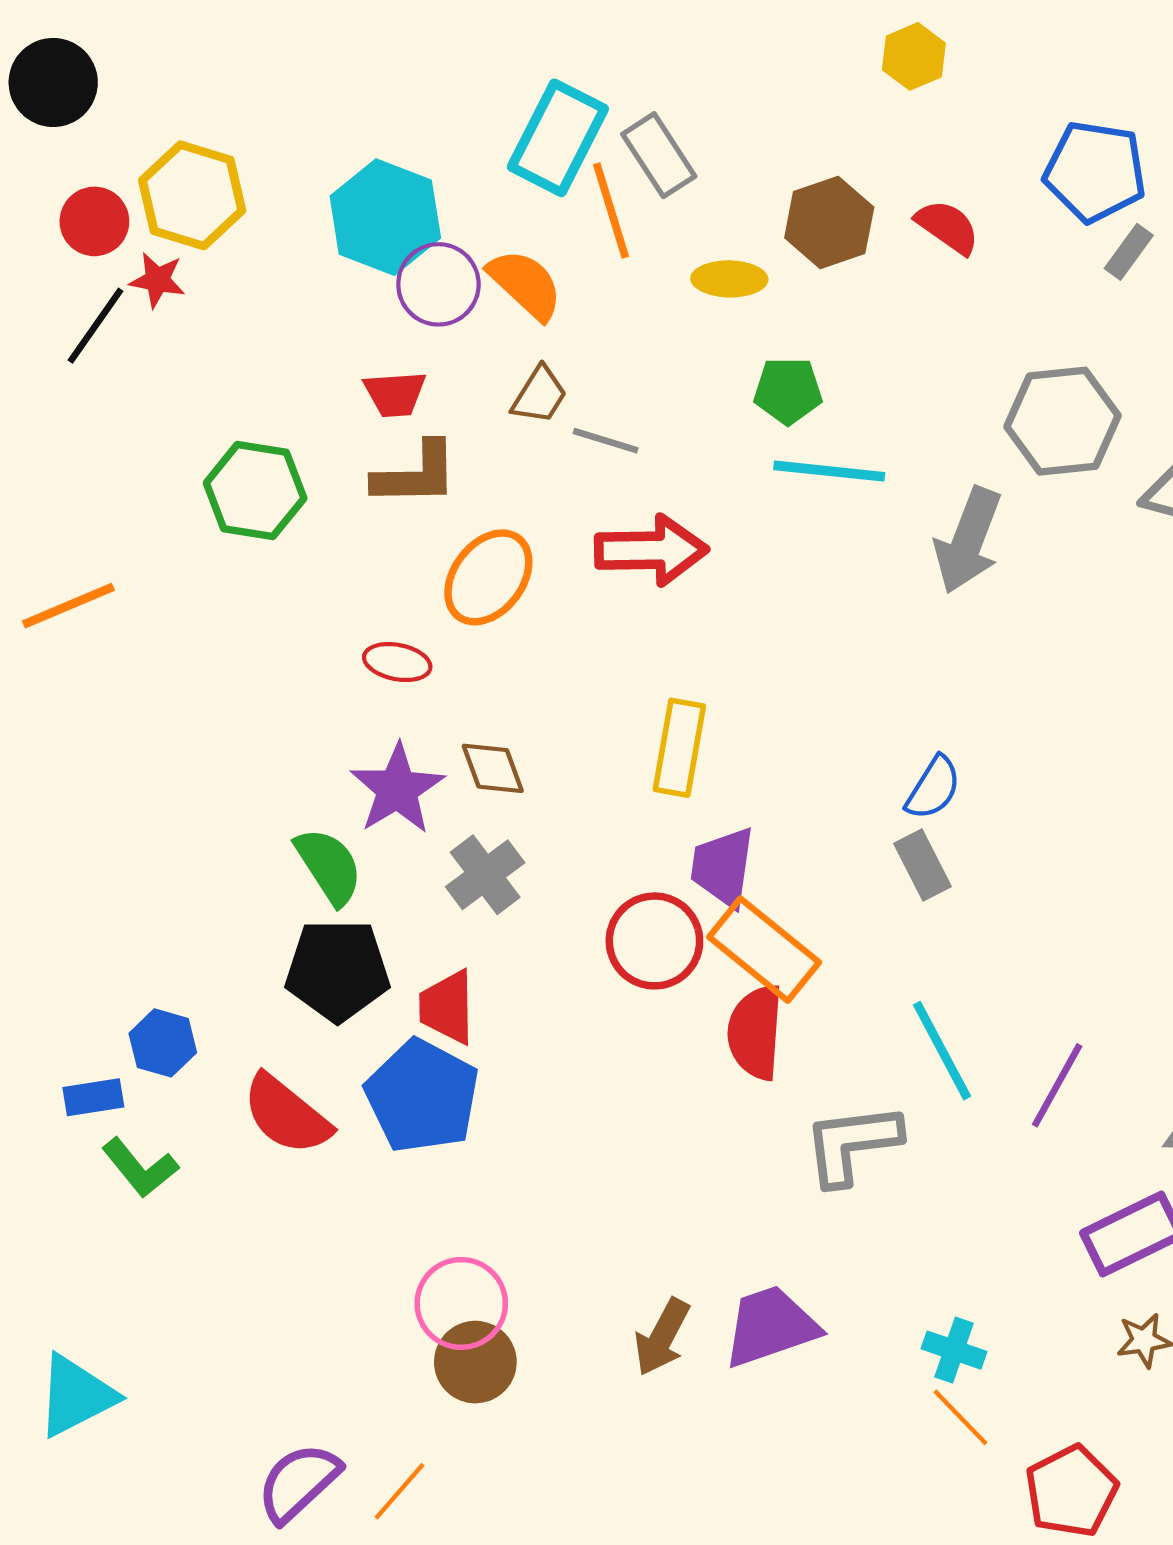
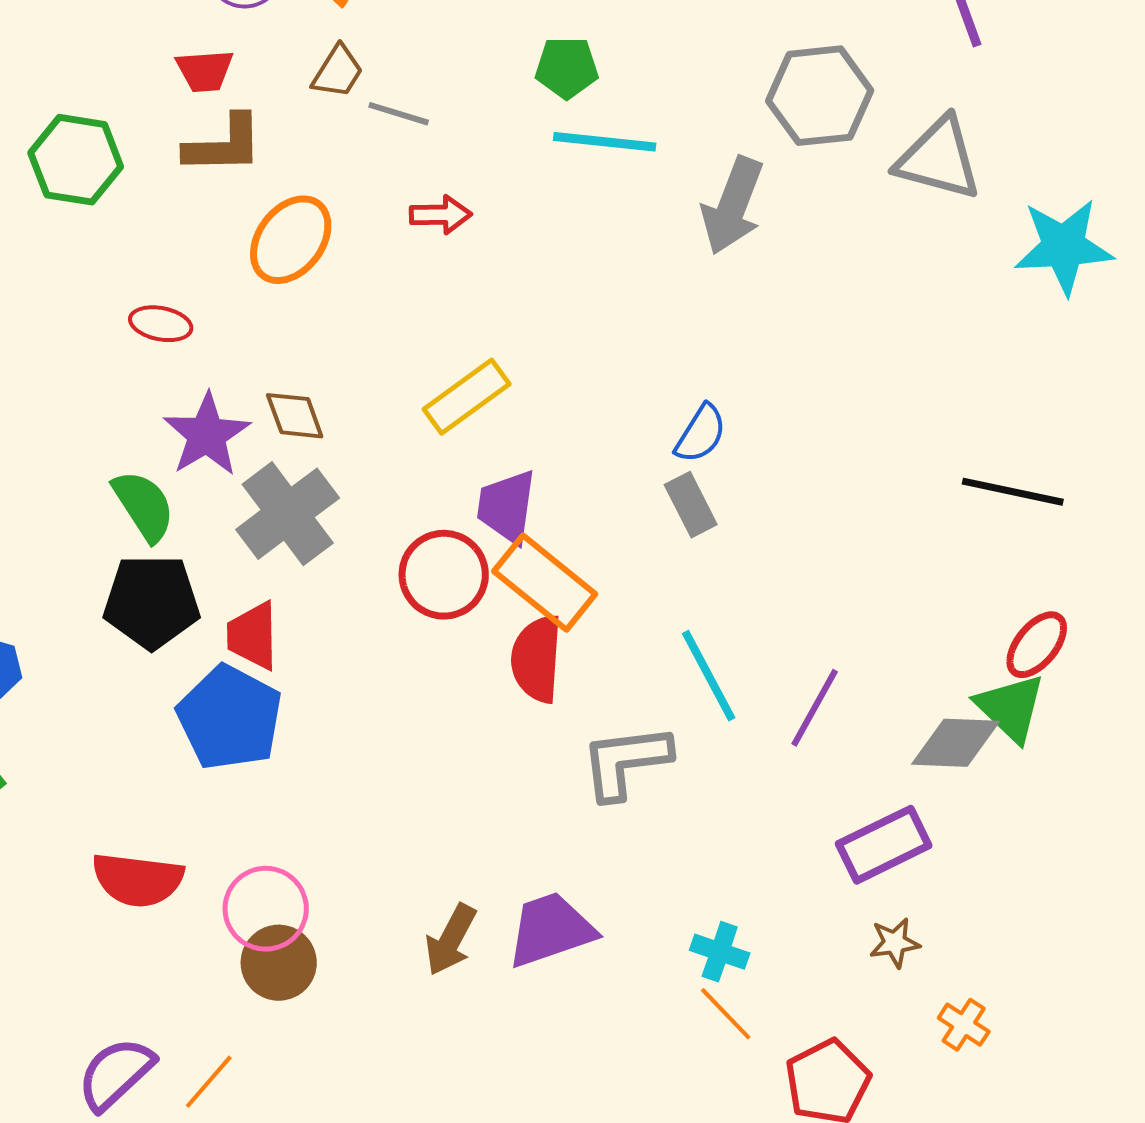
red arrow: (651, 550) -> (441, 215), size x0.6
red ellipse: (397, 662) -> (161, 324), moved
yellow rectangle: (679, 748) -> (467, 397), turned 44
gray cross: (485, 875) -> (288, 514), size x1.4
red semicircle: (287, 1115) -> (138, 880), moved, turned -32

